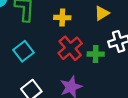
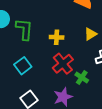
green cross: (96, 54) -> (82, 77), moved, turned 32

